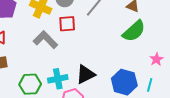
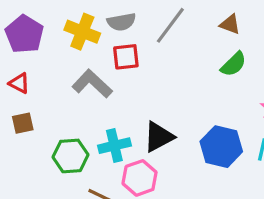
green semicircle: (134, 31) -> (233, 64), size x0.7

